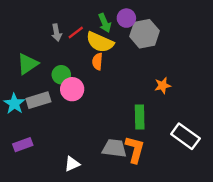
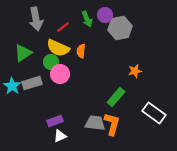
gray arrow: (56, 33) -> (36, 19), moved, size x1.6
yellow semicircle: (100, 42) -> (58, 48), moved
green rectangle: (140, 117) -> (116, 97), turned 42
purple rectangle: (23, 145) -> (55, 121), moved

